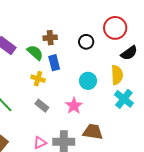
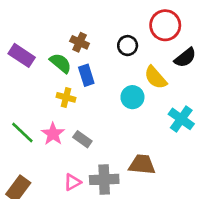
brown cross: (50, 38) -> (80, 42), turned 32
yellow semicircle: (117, 75) -> (156, 78), moved, turned 144
gray rectangle: (42, 106) -> (82, 139), moved
pink star: (74, 106) -> (53, 134), moved

